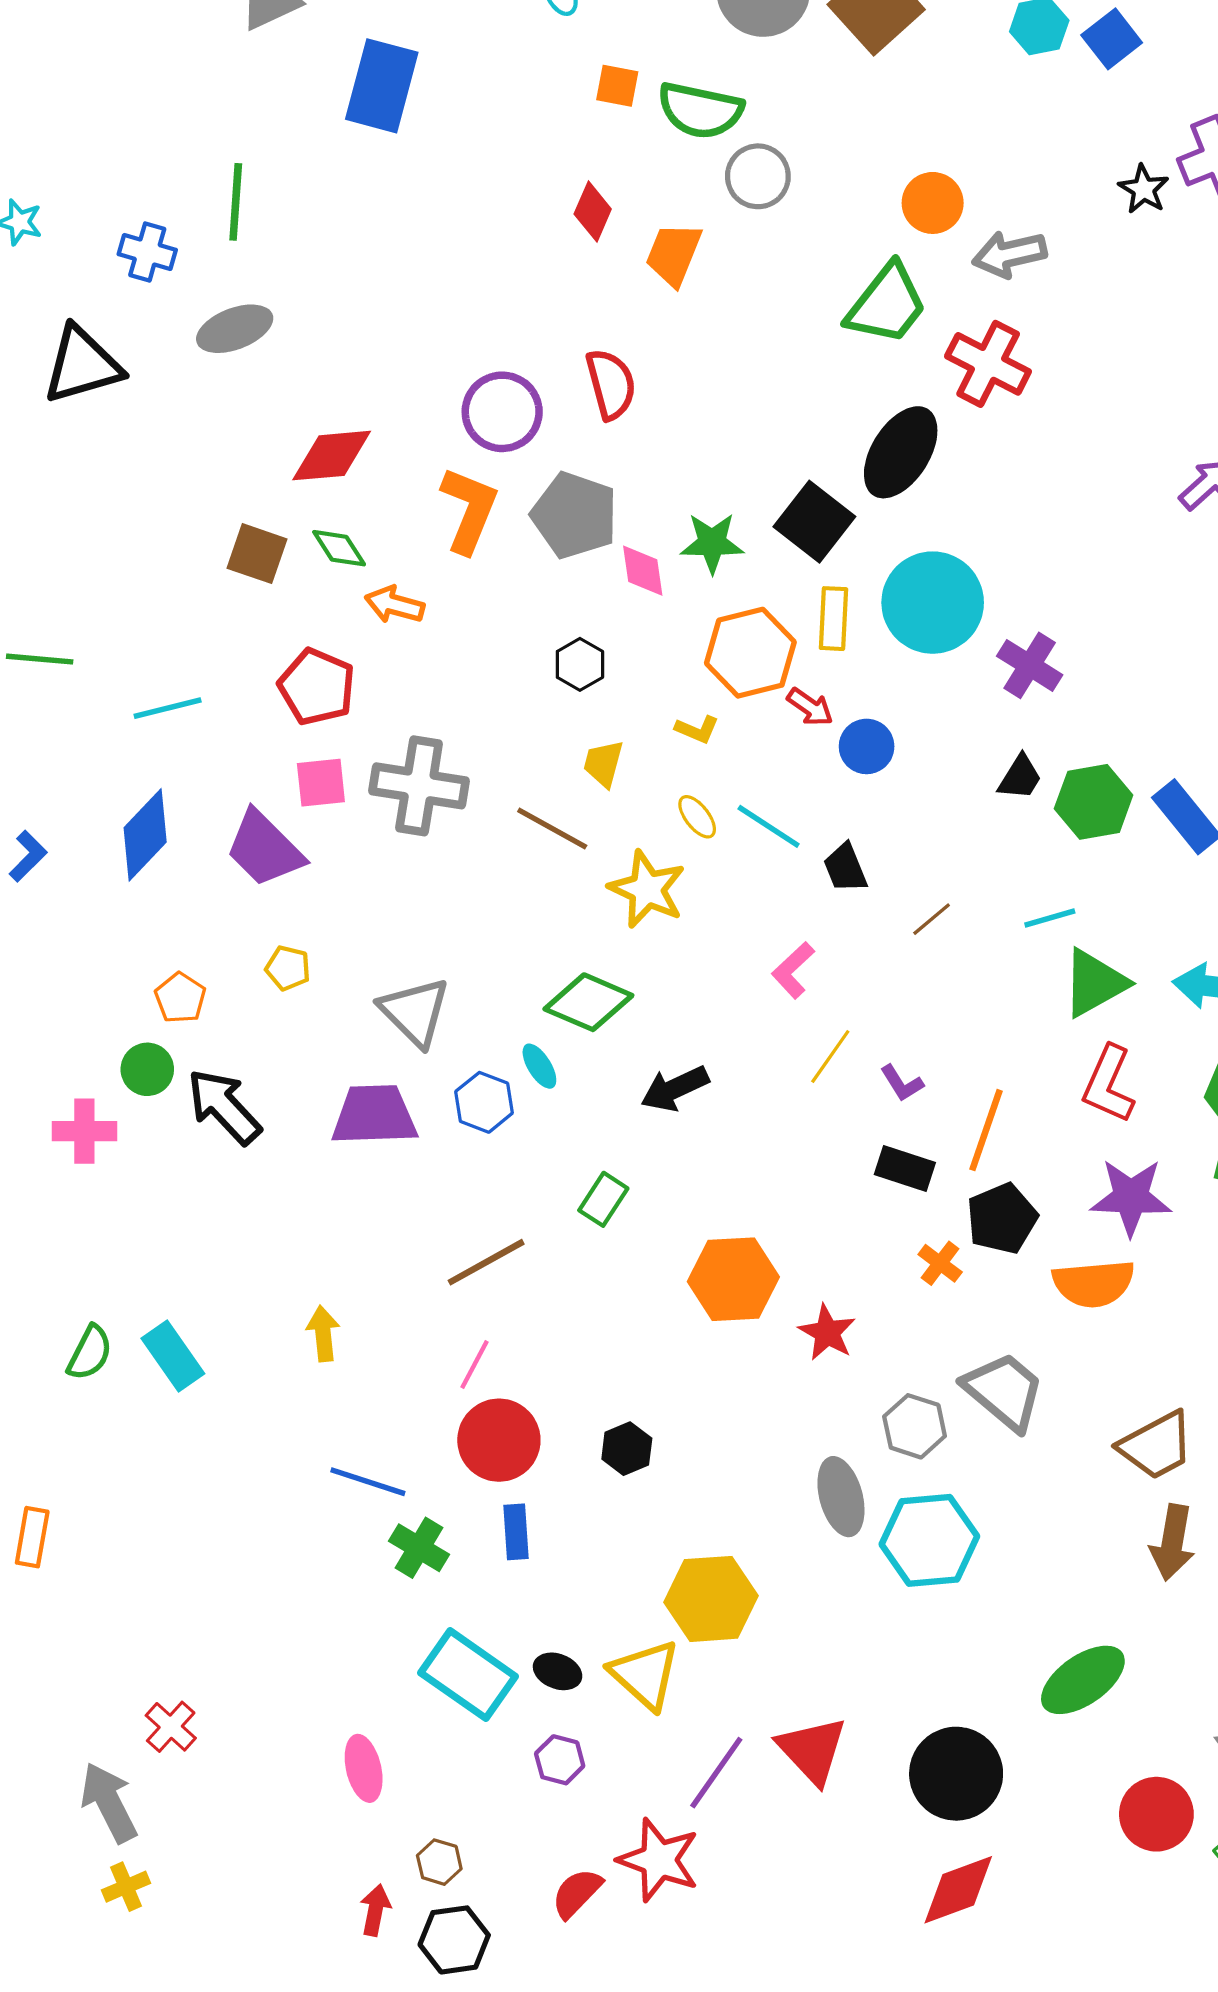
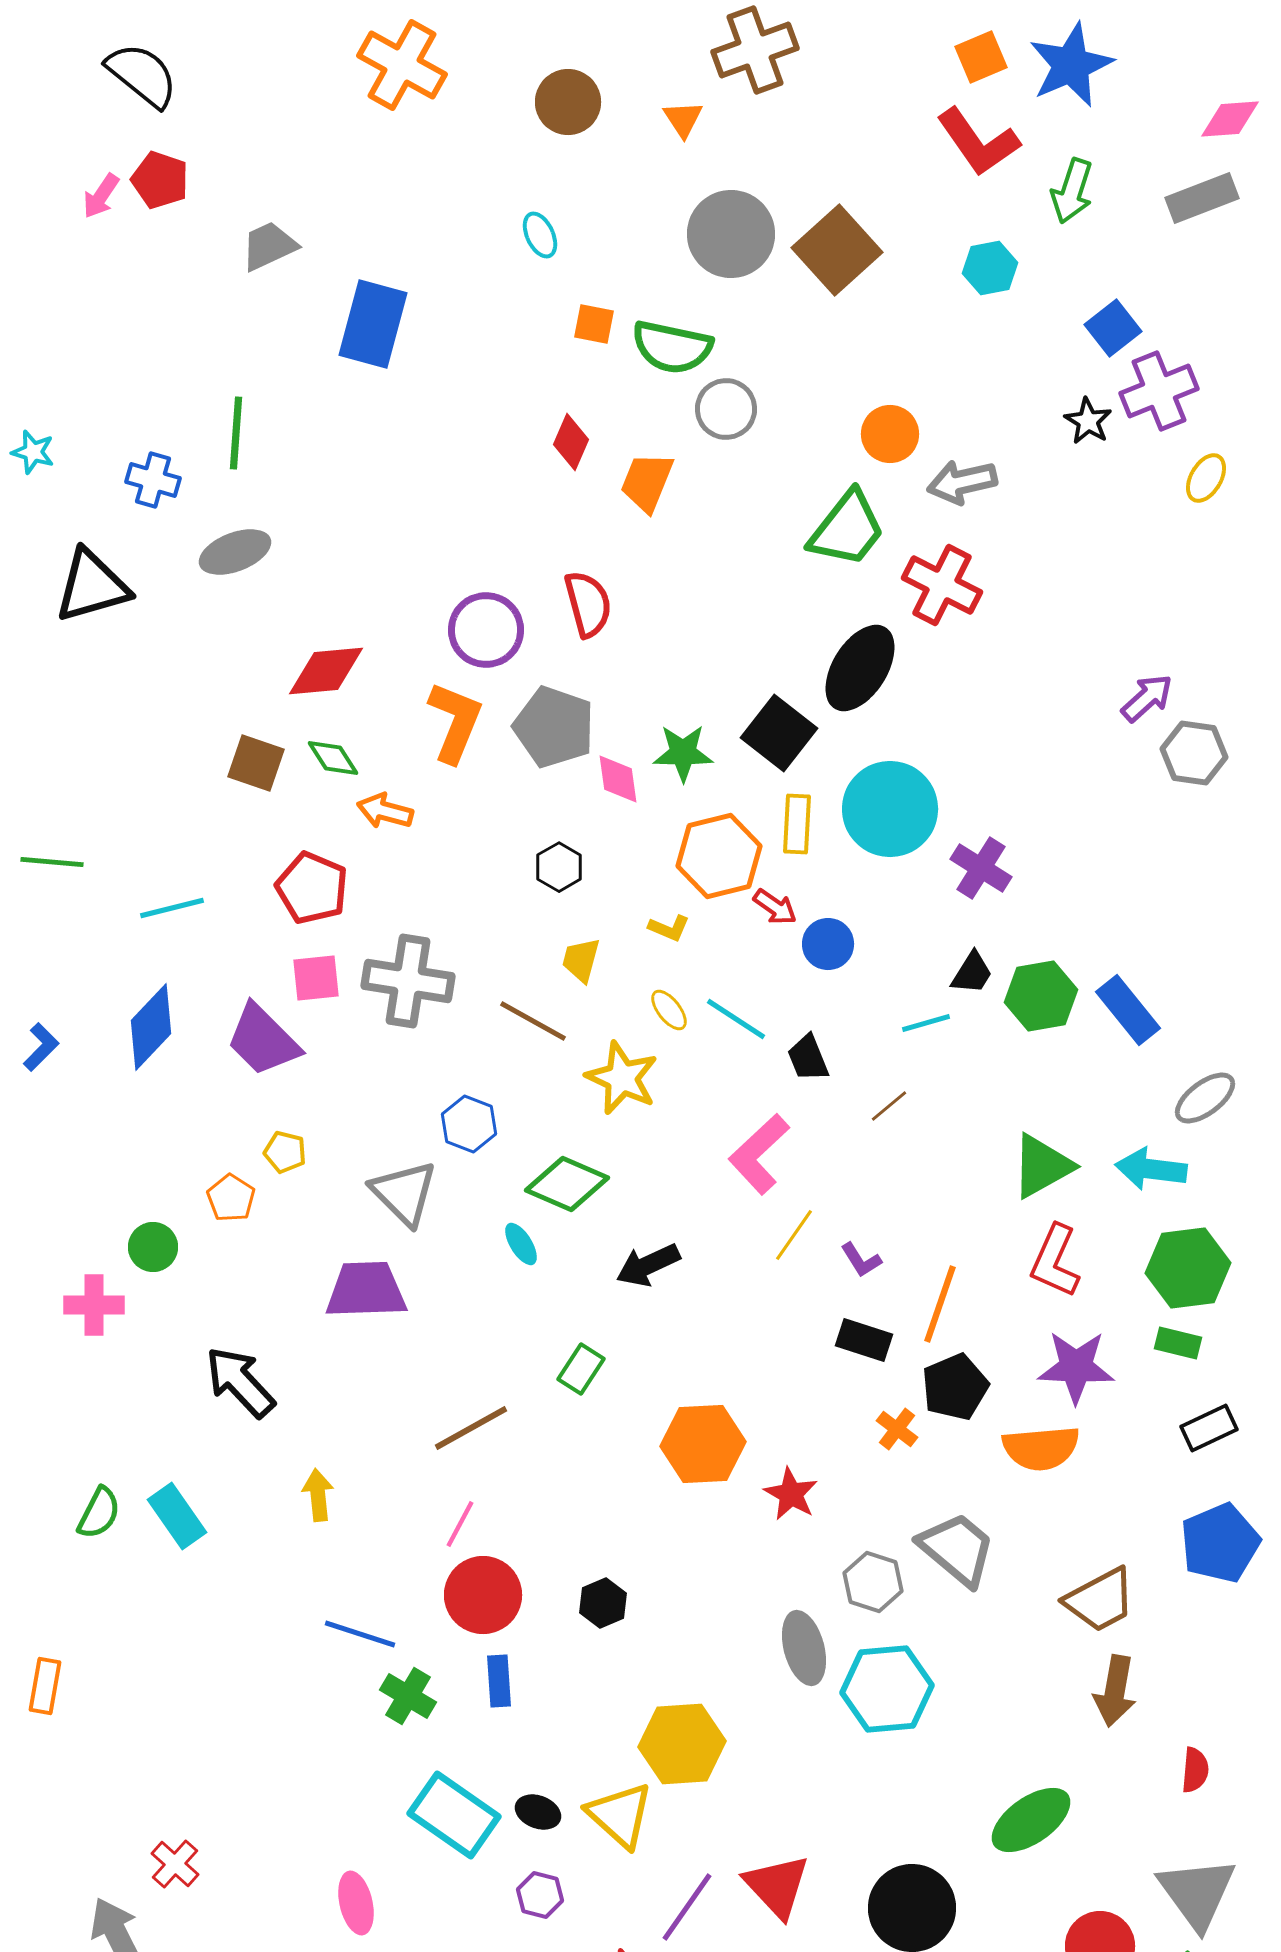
blue square: (1112, 39) -> (1113, 328), moved
cyan line: (1050, 918) -> (926, 1023), moved
pink L-shape: (793, 970) -> (759, 1154), size x1.5
orange pentagon: (180, 998) -> (231, 1198), moved
blue hexagon: (484, 1102) -> (469, 1124), moved
black arrow: (224, 1107) -> (240, 1382), moved

